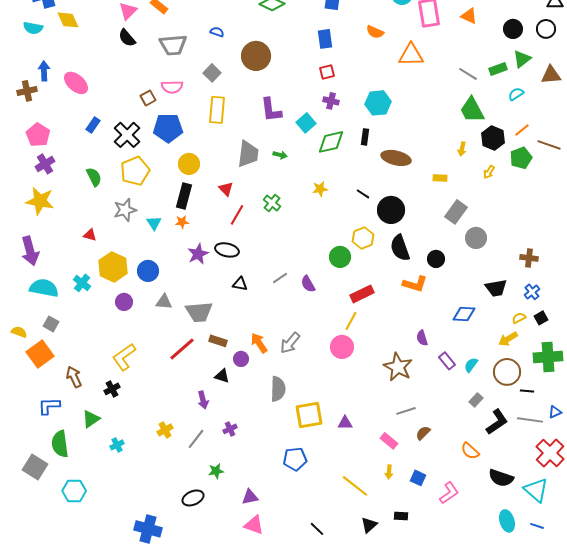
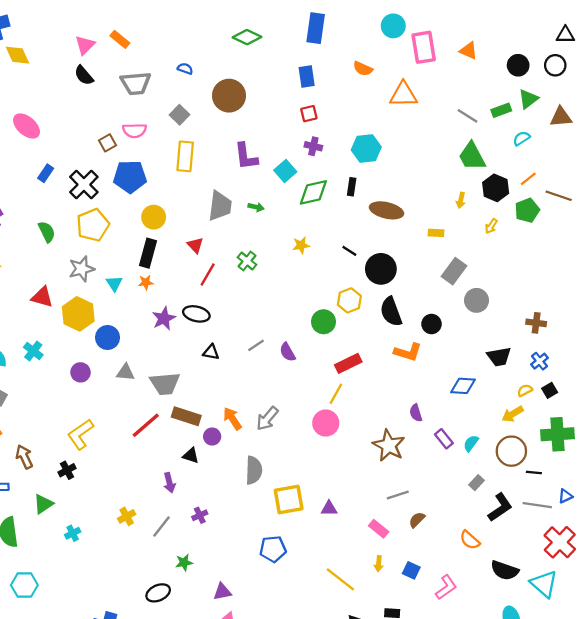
red triangle: (90, 235) -> (42, 297), size x1.5
yellow hexagon: (113, 267) -> (78, 314), moved
brown rectangle: (218, 341) -> (186, 416), size x1.4

